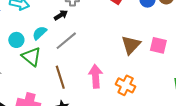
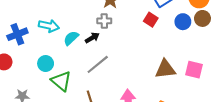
cyan semicircle: (40, 33) -> (71, 38), moved
brown triangle: (131, 45) -> (165, 69), turned 40

